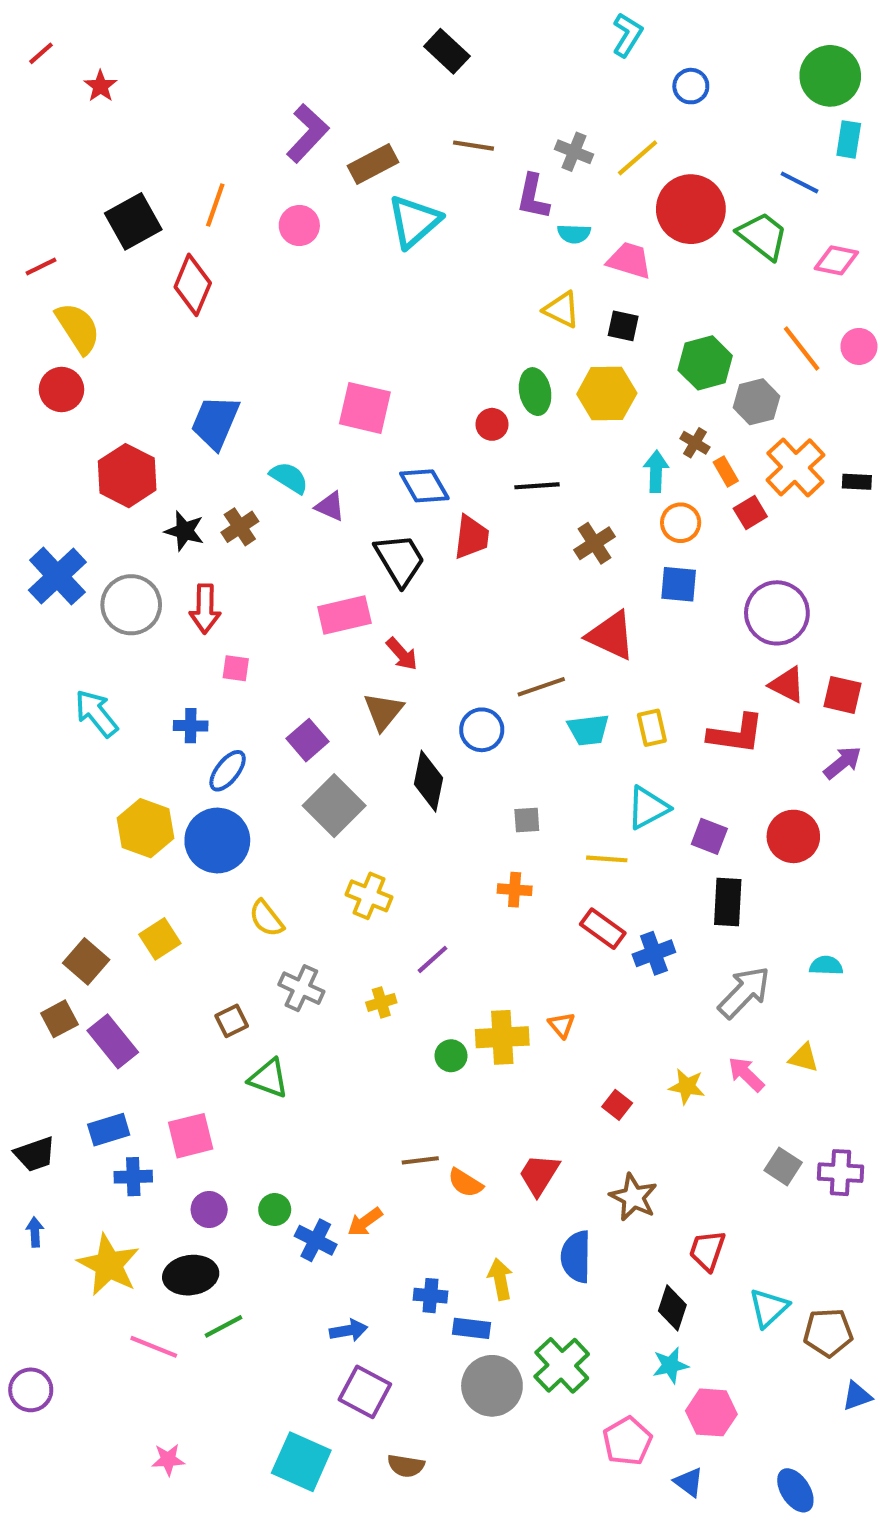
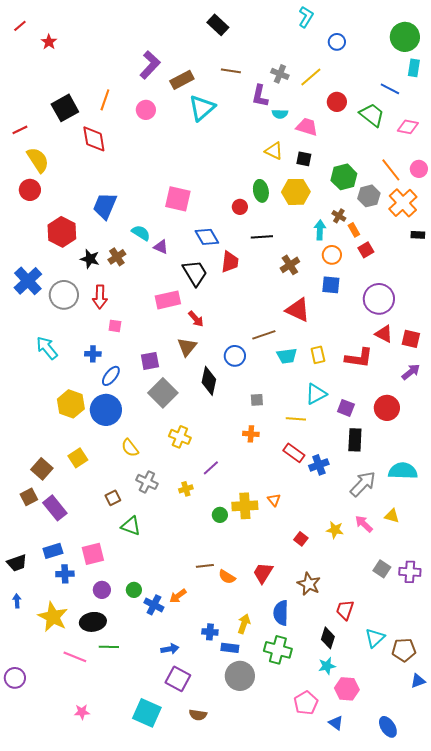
red circle: (691, 209) -> (337, 102), size x0.6
red diamond: (193, 285) -> (94, 139), turned -32
orange cross: (795, 467) -> (403, 203), moved
purple square: (307, 740) -> (150, 361), turned 30
cyan semicircle: (826, 966) -> (403, 471), size x1.8
yellow arrow: (500, 1279) -> (244, 624), turned 30
green line: (223, 1326) -> (109, 647), turned 30
green cross: (562, 1365) -> (278, 650), moved, turned -32

